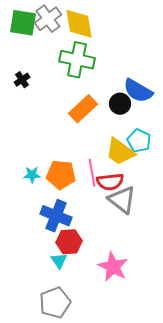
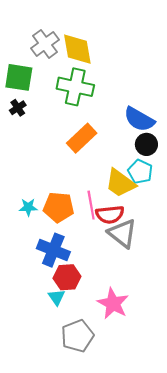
green square: (23, 23) -> (19, 77), moved
black circle: (120, 104) -> (146, 144), moved
gray pentagon: (55, 303) -> (77, 336), moved

